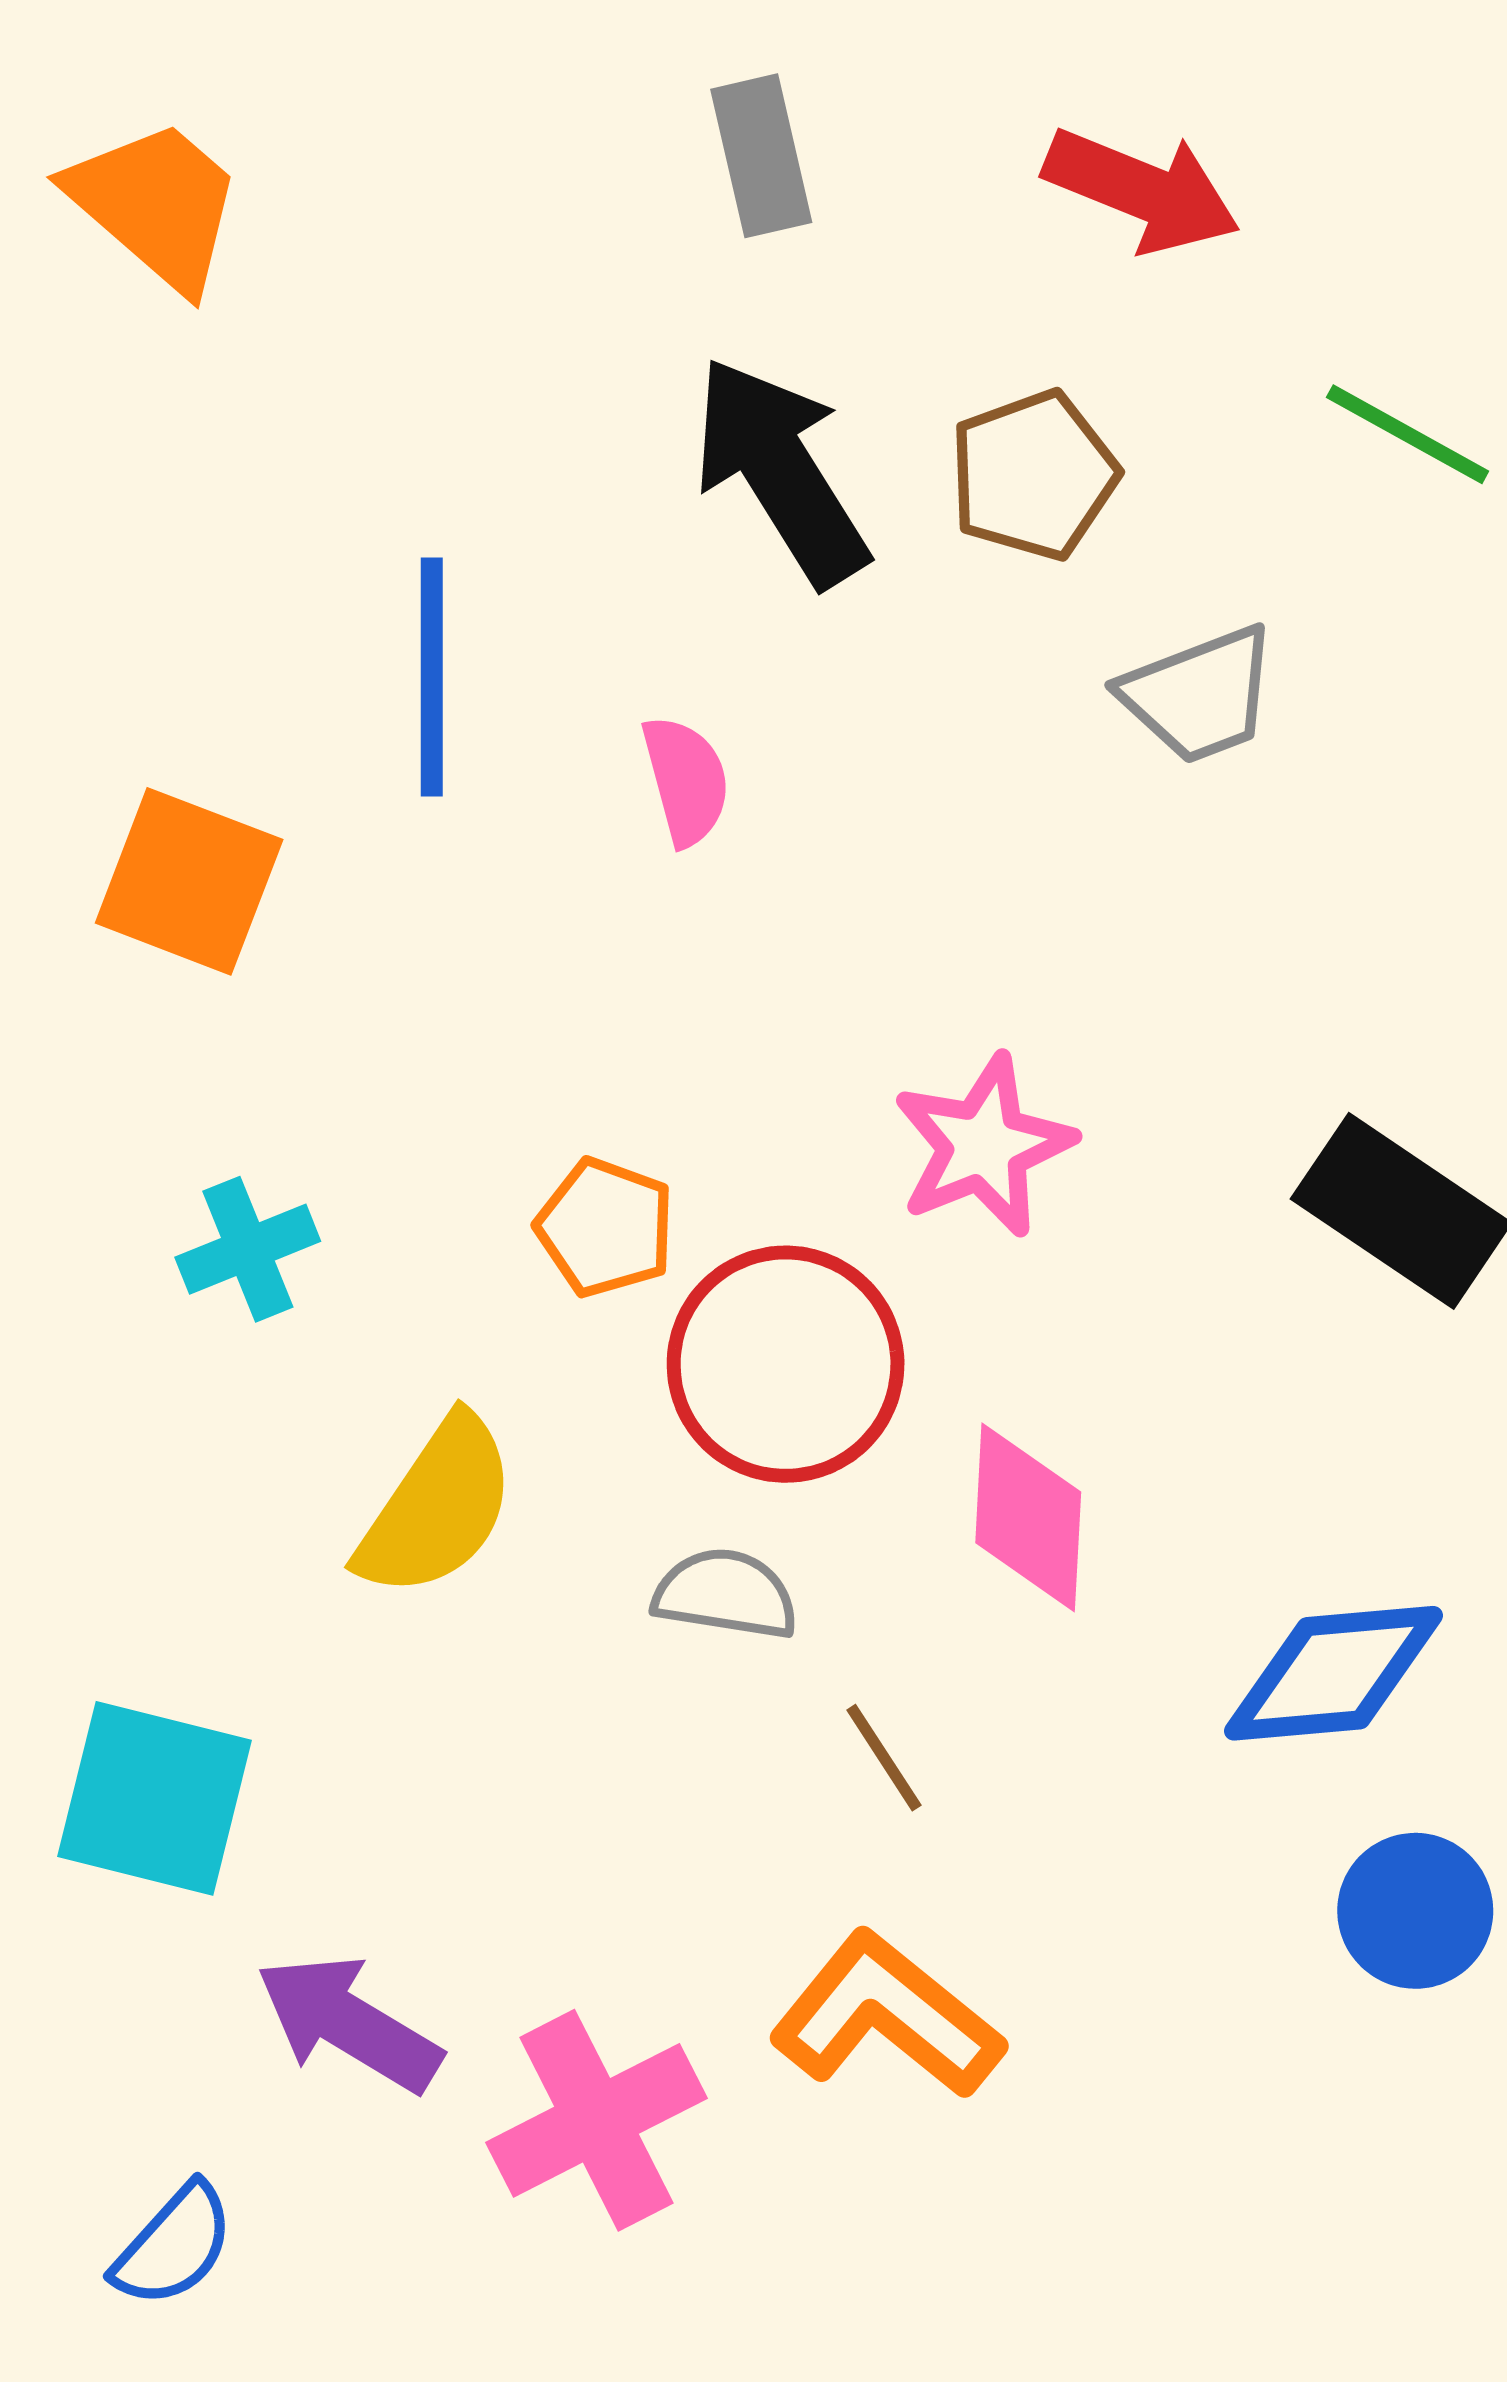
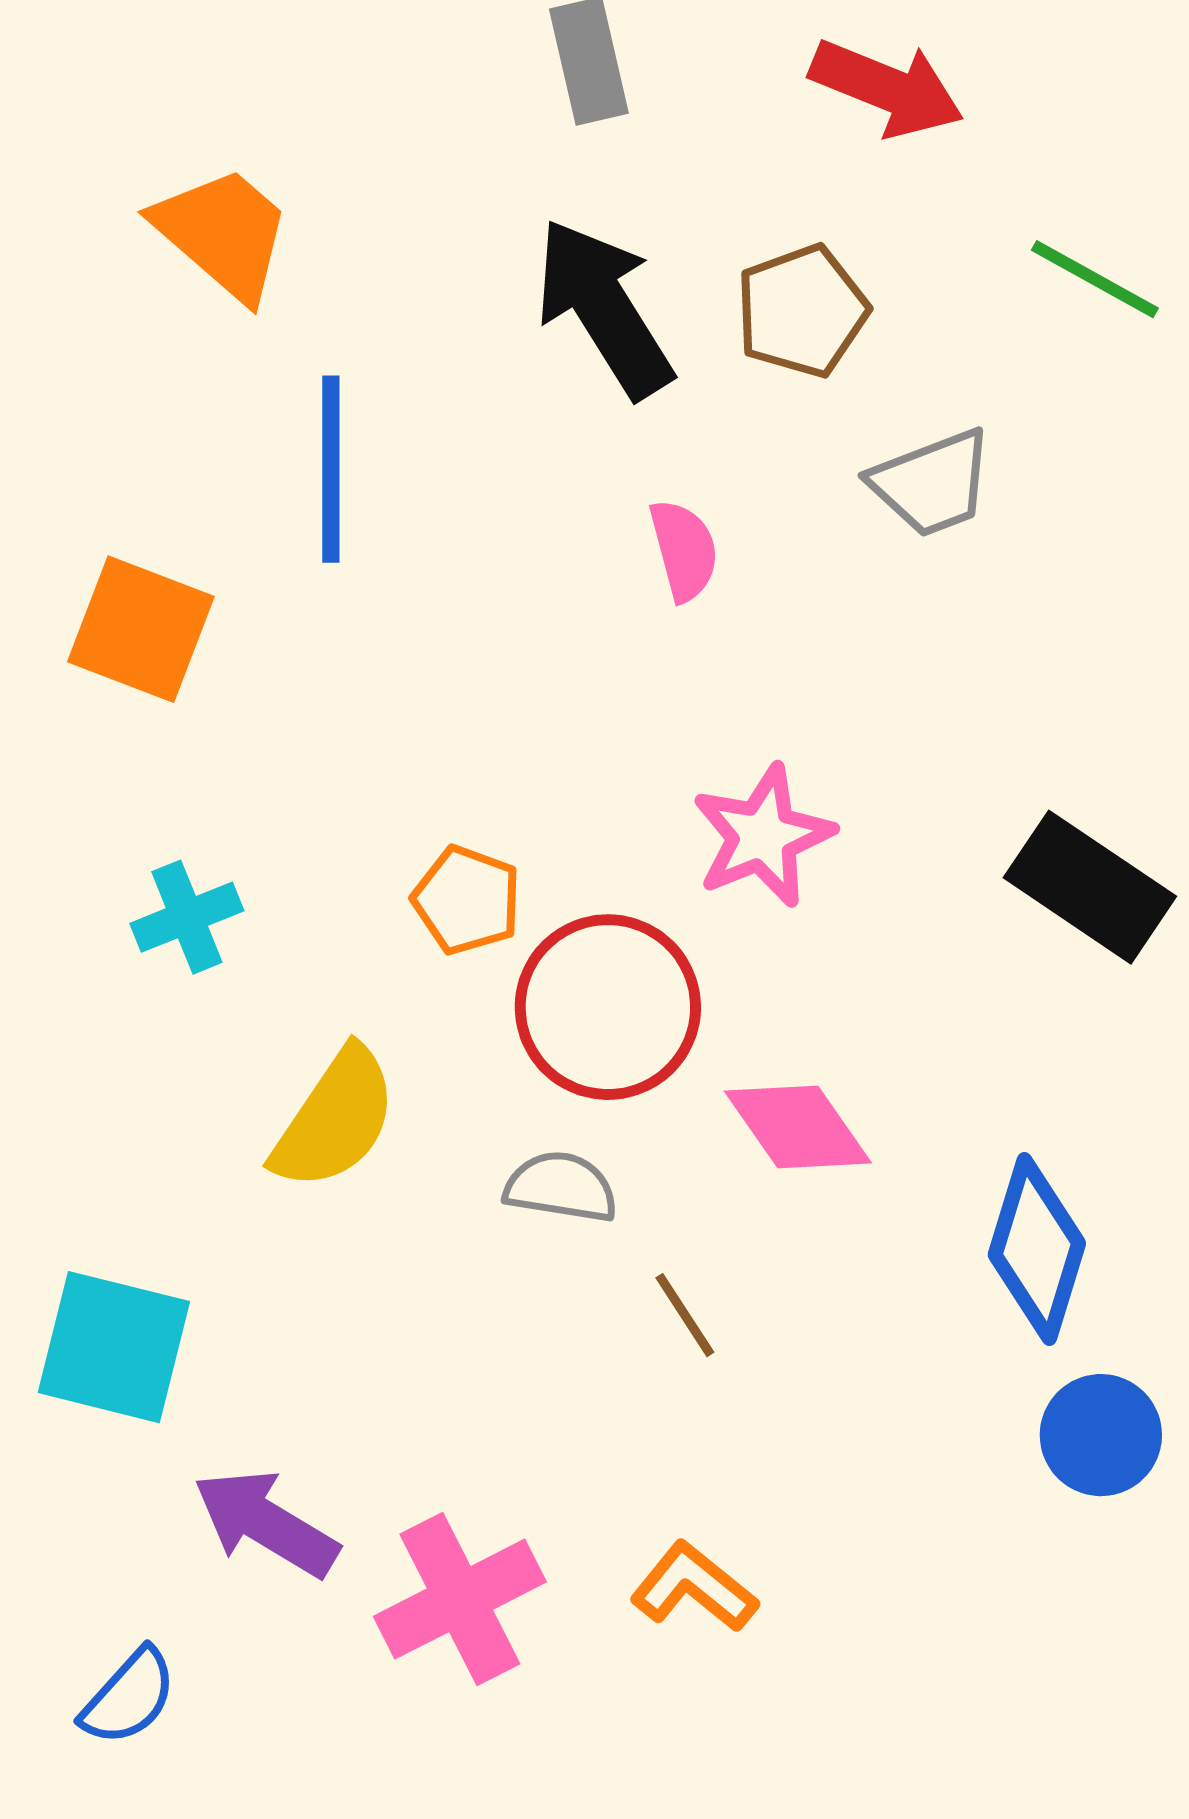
orange trapezoid: (156, 204) -> (223, 233), moved
pink semicircle: (686, 780) -> (684, 550), moved
pink diamond: (1028, 1517) -> (798, 1127), turned -38
blue diamond: (1333, 1673) -> (1037, 1249), turned -68
orange L-shape: (886, 2016) -> (694, 1587), moved, size x0.7

